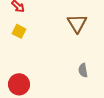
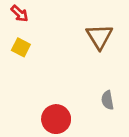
red circle: (19, 84) -> (56, 119), moved

